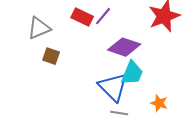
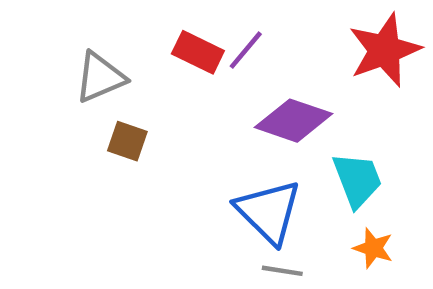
cyan trapezoid: (132, 73) -> (357, 180), moved, turned -44

